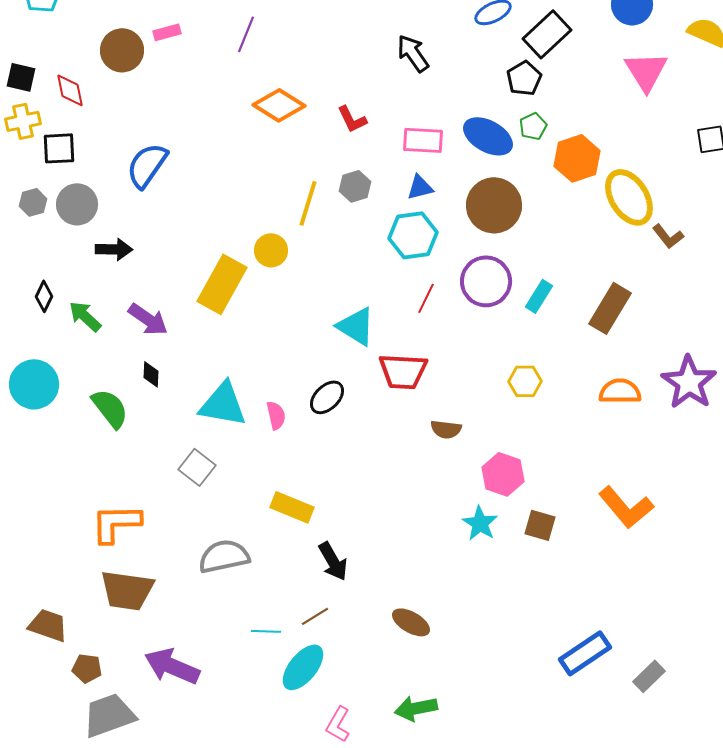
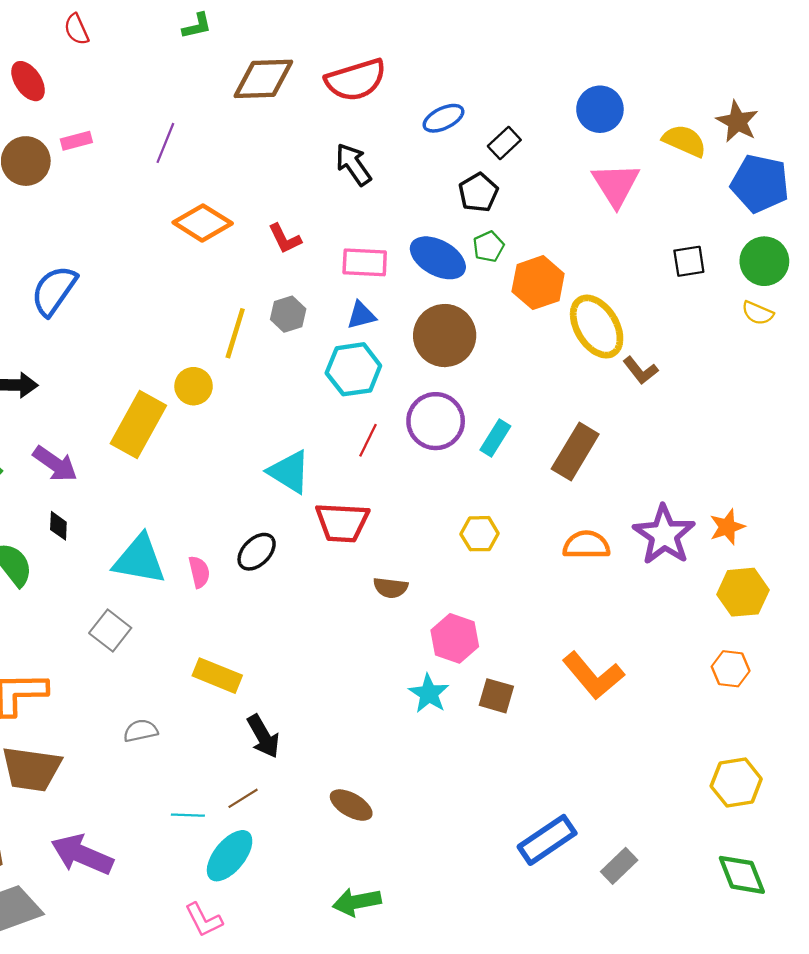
black rectangle: (547, 34) -> (504, 143), size x0.6
gray semicircle: (224, 556) -> (141, 731), size x0.6
pink L-shape: (338, 724) -> (204, 920), moved, turned -57

